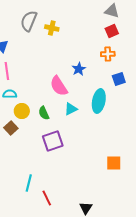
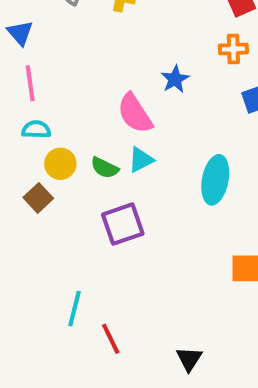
cyan ellipse: (99, 101) -> (215, 180), moved
cyan triangle: (71, 109) -> (141, 160), moved
green semicircle: (44, 113) -> (105, 168), turned -40

